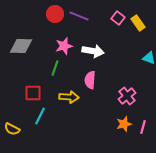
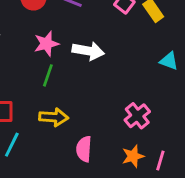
green line: (55, 68) -> (48, 75), moved
pink semicircle: (90, 80) -> (84, 149), moved

